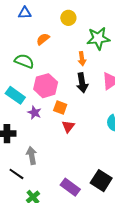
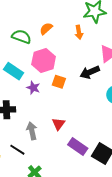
orange semicircle: (43, 39) -> (46, 29), moved
black arrow: (82, 83) -> (90, 72), moved, turned 78
red triangle: (68, 127) -> (58, 124), moved
purple rectangle: (70, 187) -> (78, 147), moved

